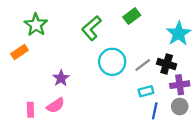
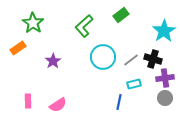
purple star: (61, 78) -> (53, 61), moved
pink semicircle: (56, 105) -> (58, 105), moved
blue line: (155, 111) -> (119, 102), moved

